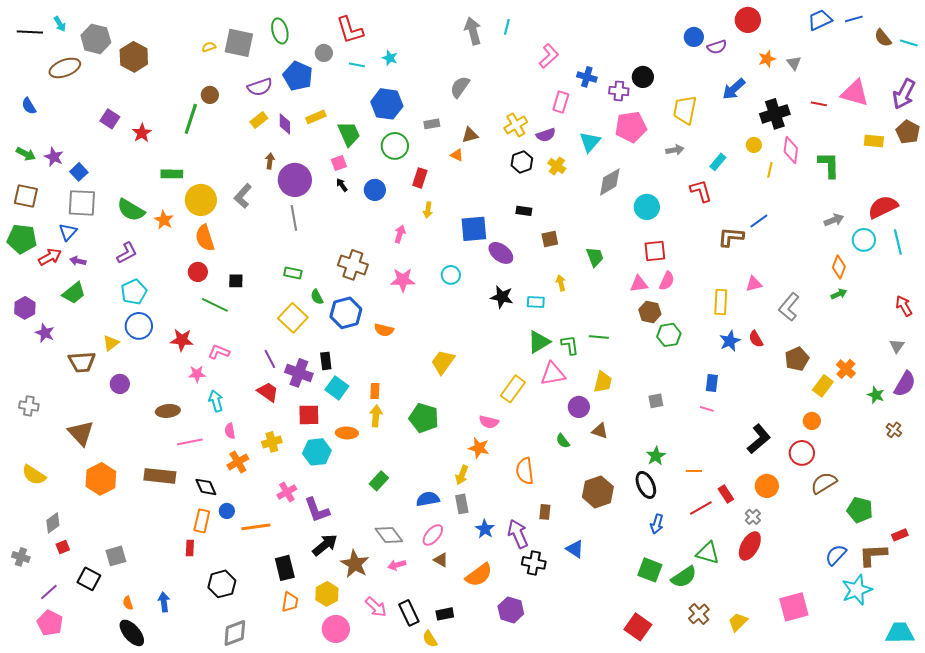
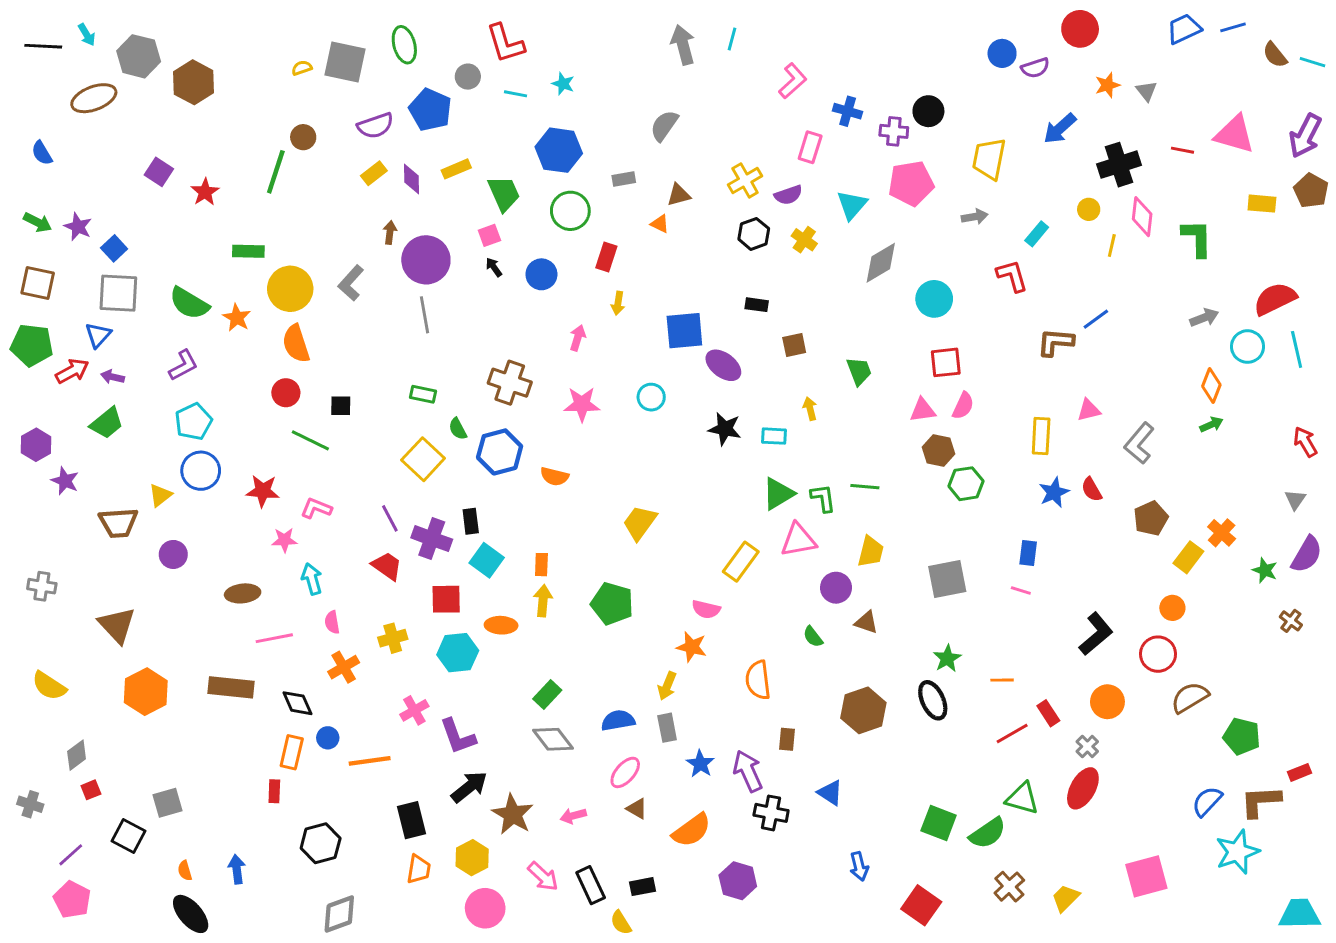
gray square: (656, 401) -> (947, 579), size x1.8
blue arrow: (657, 524) -> (859, 866), moved, turned -30
gray diamond: (389, 535) -> (553, 739), moved

